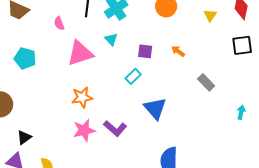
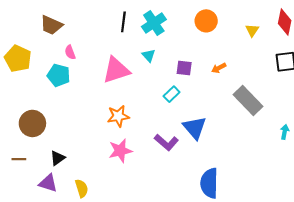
pink semicircle: (59, 23) -> (70, 52), moved
orange arrow: (178, 51) -> (219, 68), turned -64
gray rectangle: (206, 82) -> (248, 100), size x1.6
purple L-shape: (115, 128) -> (166, 142), moved

